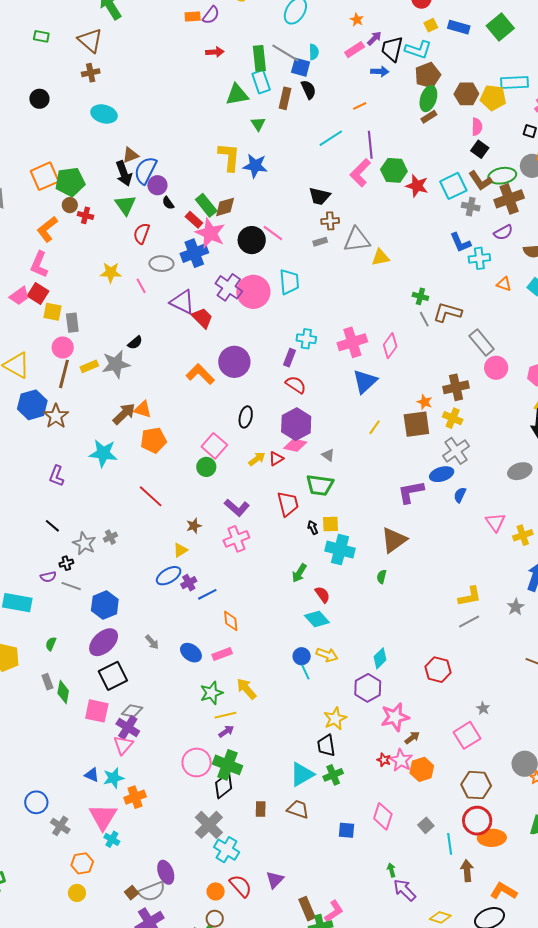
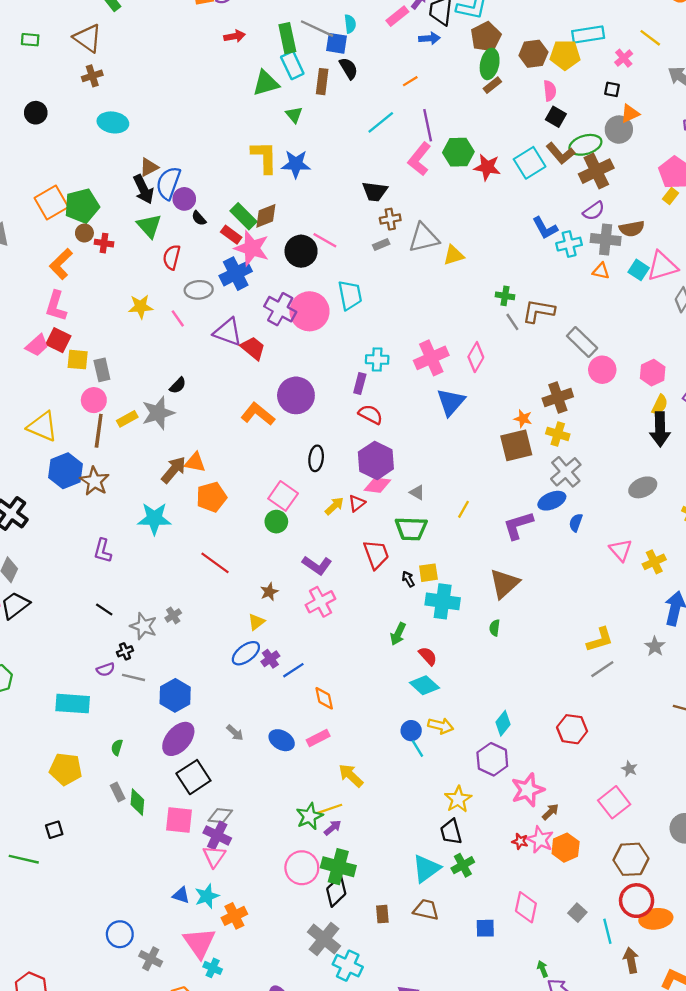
gray cross: (471, 207) -> (606, 239), moved, size x1.4
yellow line: (375, 427) -> (463, 509), moved
green star: (211, 693) -> (309, 816), moved

